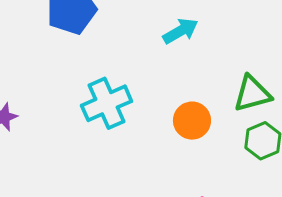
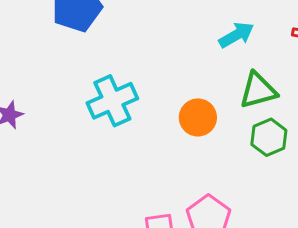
cyan arrow: (180, 31) -> (236, 35), moved

